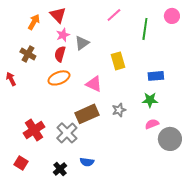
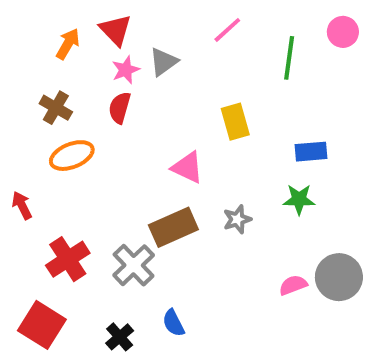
gray triangle: (82, 43) -> (163, 62), moved
orange ellipse: (59, 78) -> (72, 156), moved
red arrow: (11, 79) -> (22, 205), moved
pink semicircle: (152, 124) -> (293, 285), moved
blue semicircle: (87, 162) -> (173, 323), turned 56
red square: (21, 163) -> (42, 325), size x1.6

